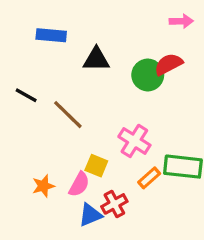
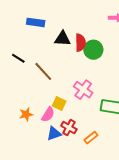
red semicircle: (168, 64) -> (80, 43), moved, turned 114
orange rectangle: (149, 178) -> (91, 138), moved
red cross: (114, 204) -> (69, 128), turned -35

